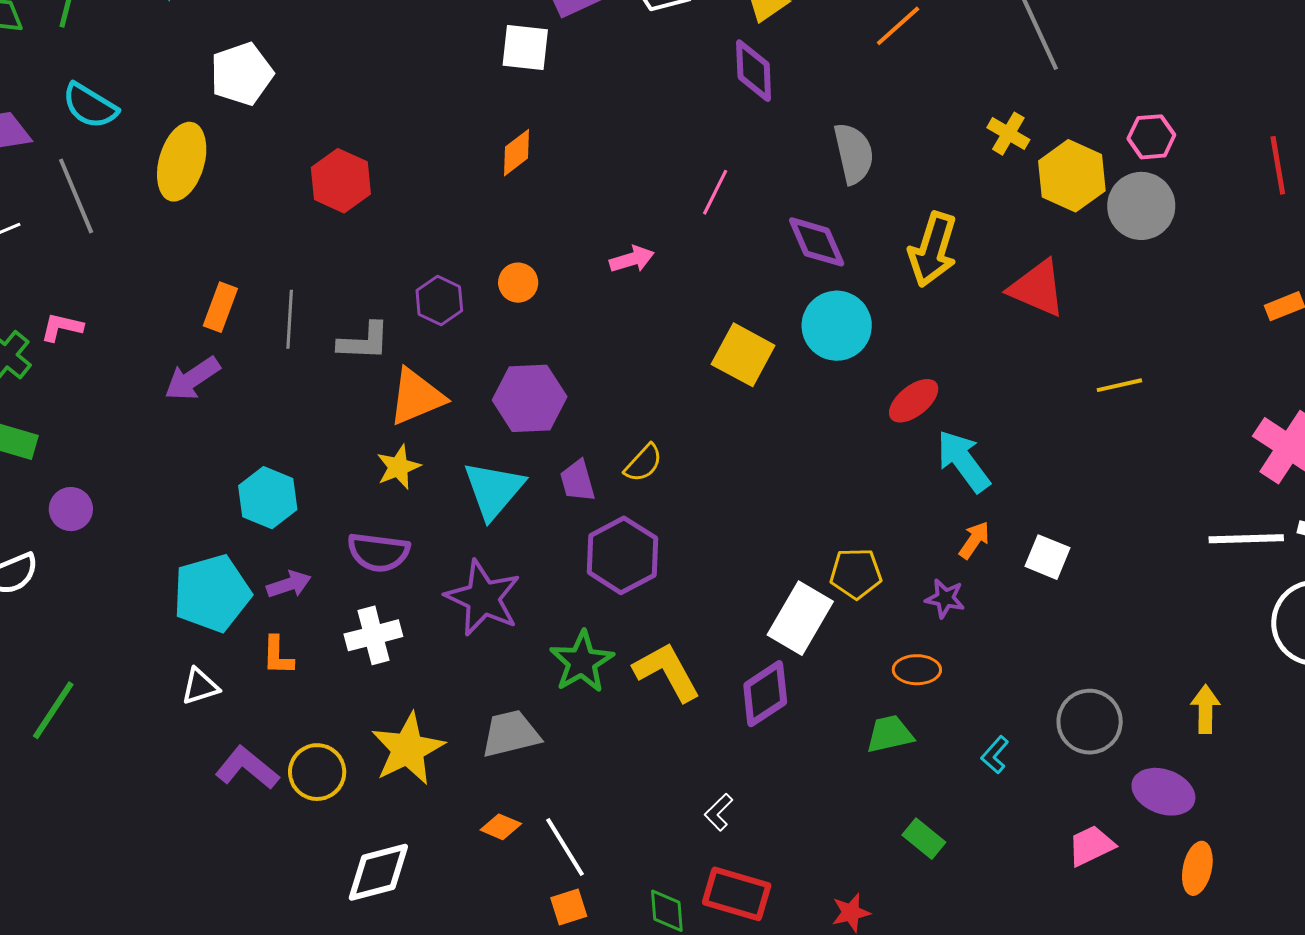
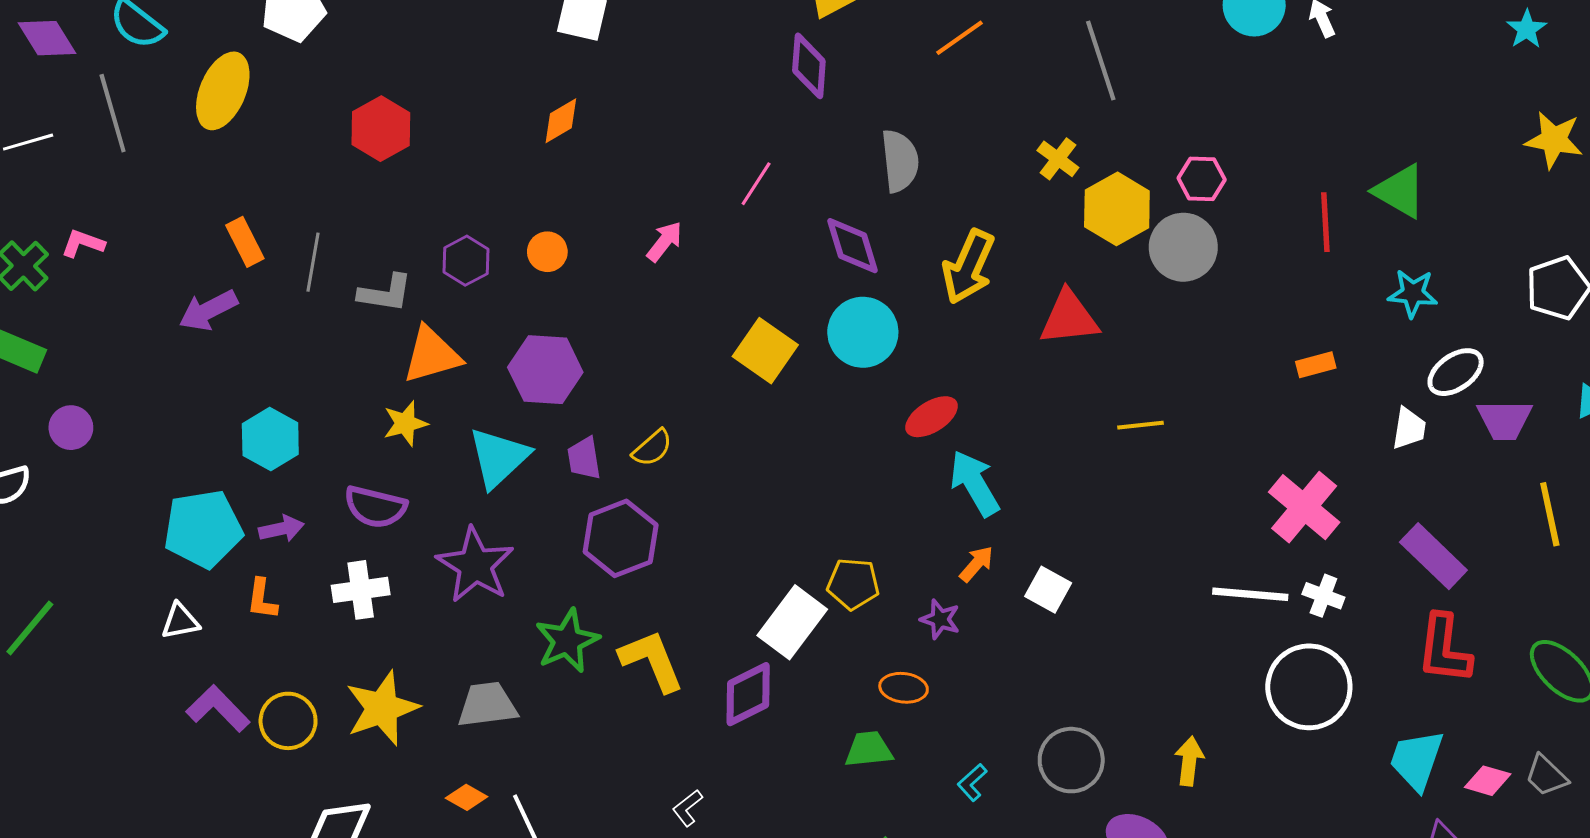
pink arrow: (632, 259) -> (664, 241), turned -42
red triangle: (1037, 288) -> (1069, 318), turned -36
orange rectangle: (220, 307) -> (245, 242), turned -54

